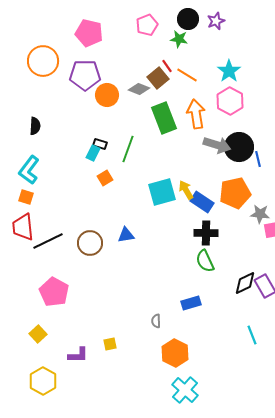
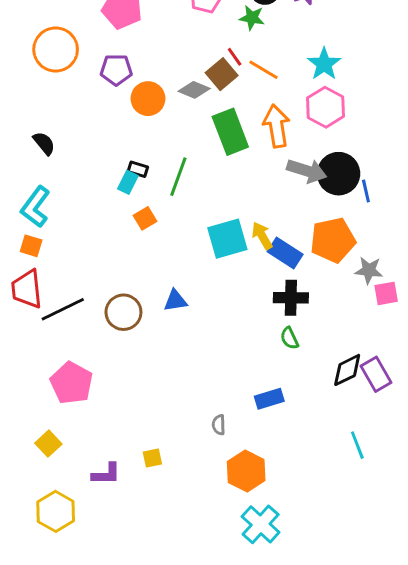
purple pentagon: (85, 75) -> (116, 70), size x0.7
black semicircle: (35, 126) -> (44, 143), turned -42
green semicircle: (205, 261) -> (289, 338), size x0.7

